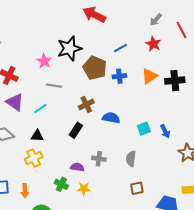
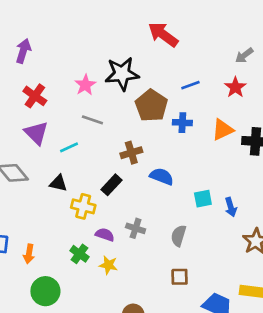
yellow cross: (34, 158) -> (83, 206), moved, turned 30

